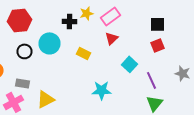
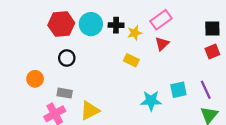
yellow star: (86, 13) -> (135, 33), moved
cyan circle: (50, 43) -> (91, 24), moved
cyan square: (130, 64) -> (178, 90), moved, turned 35

